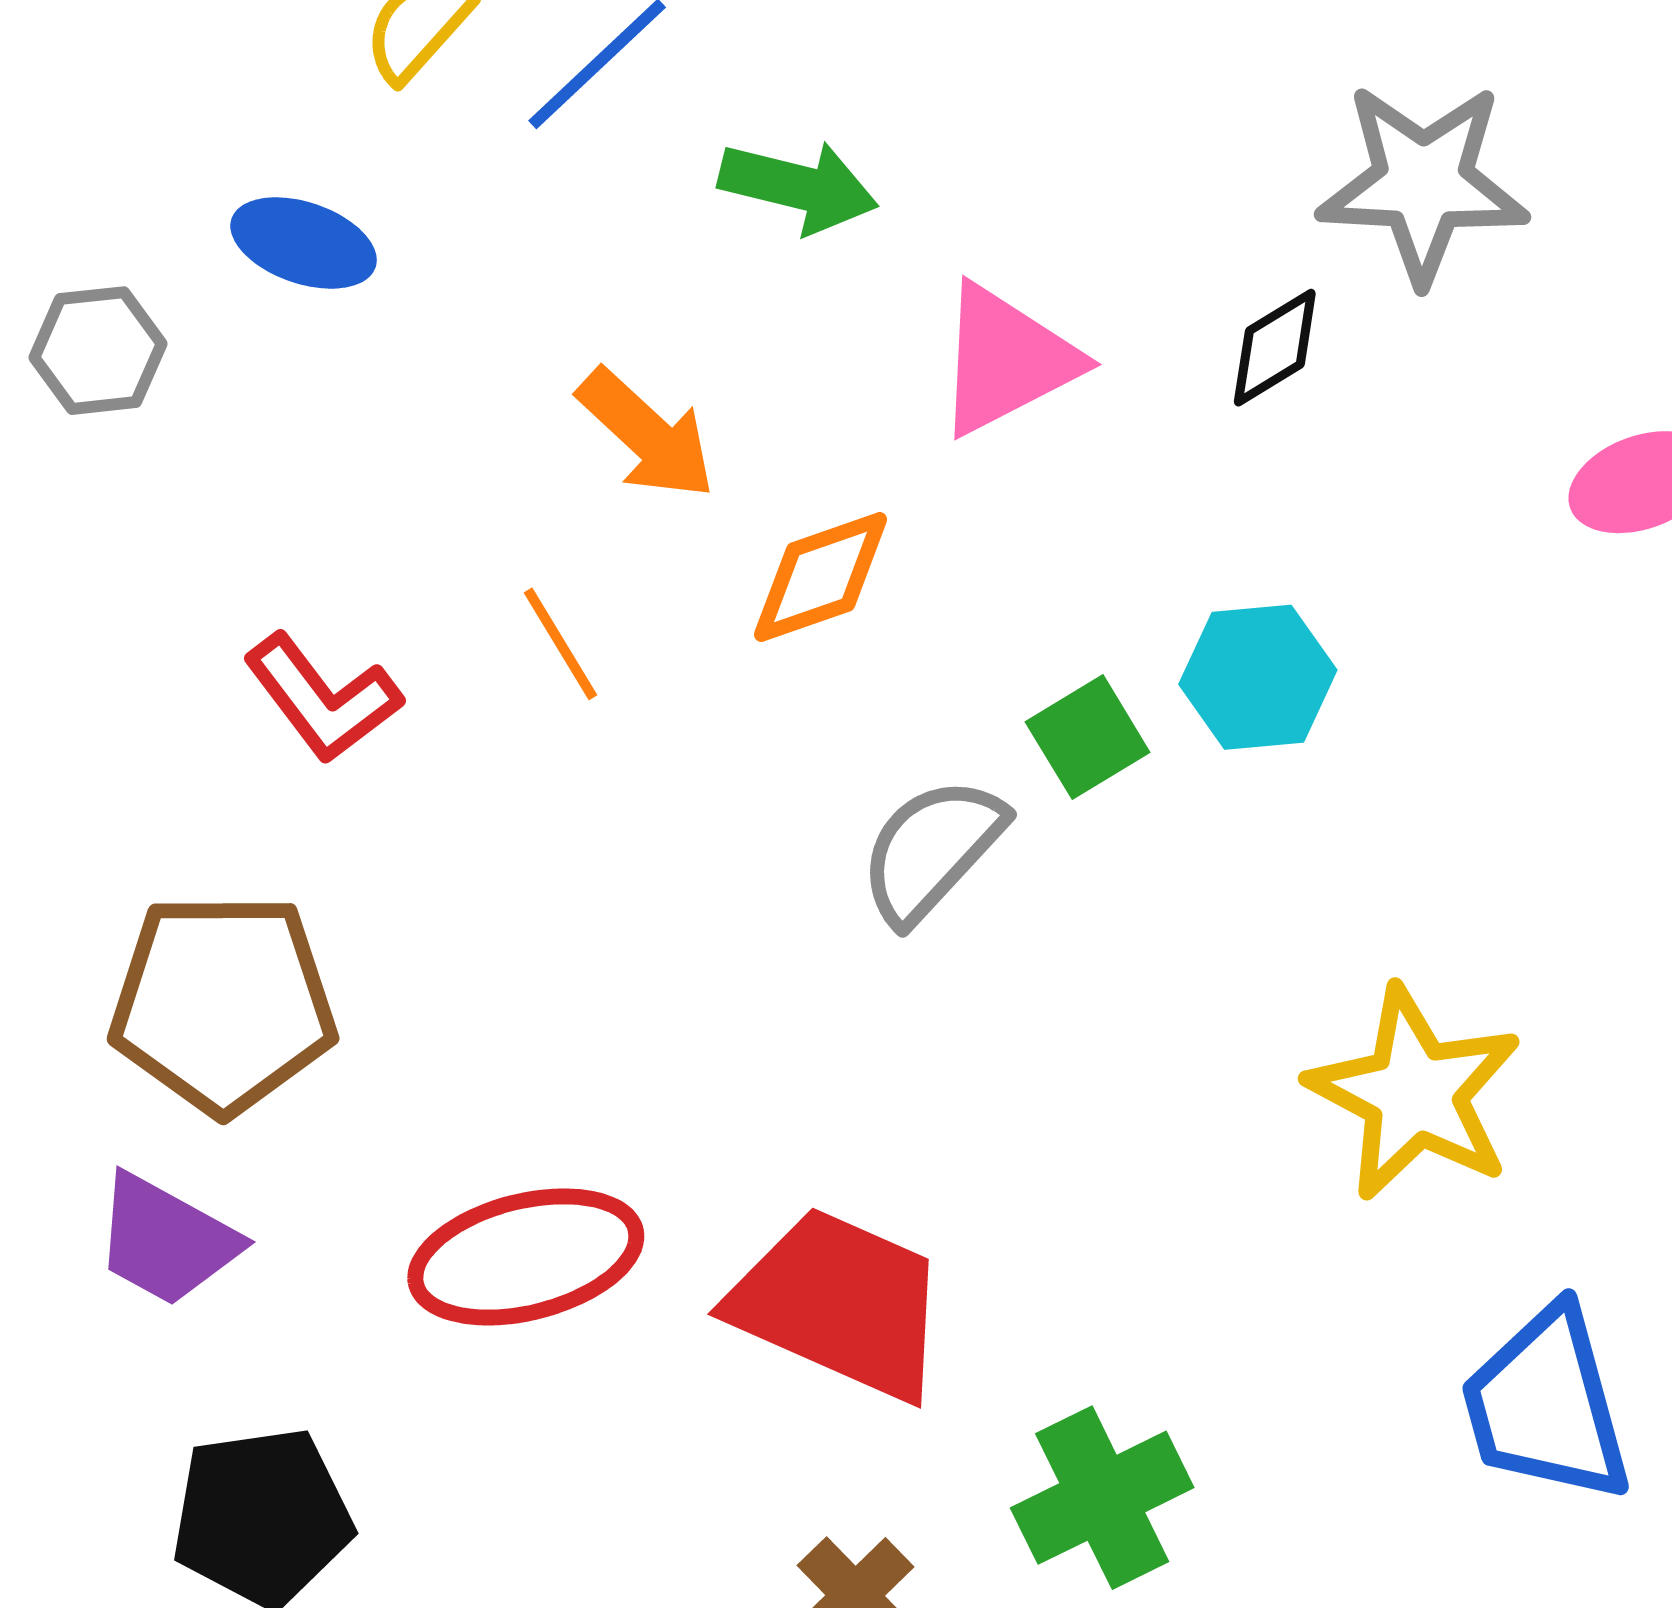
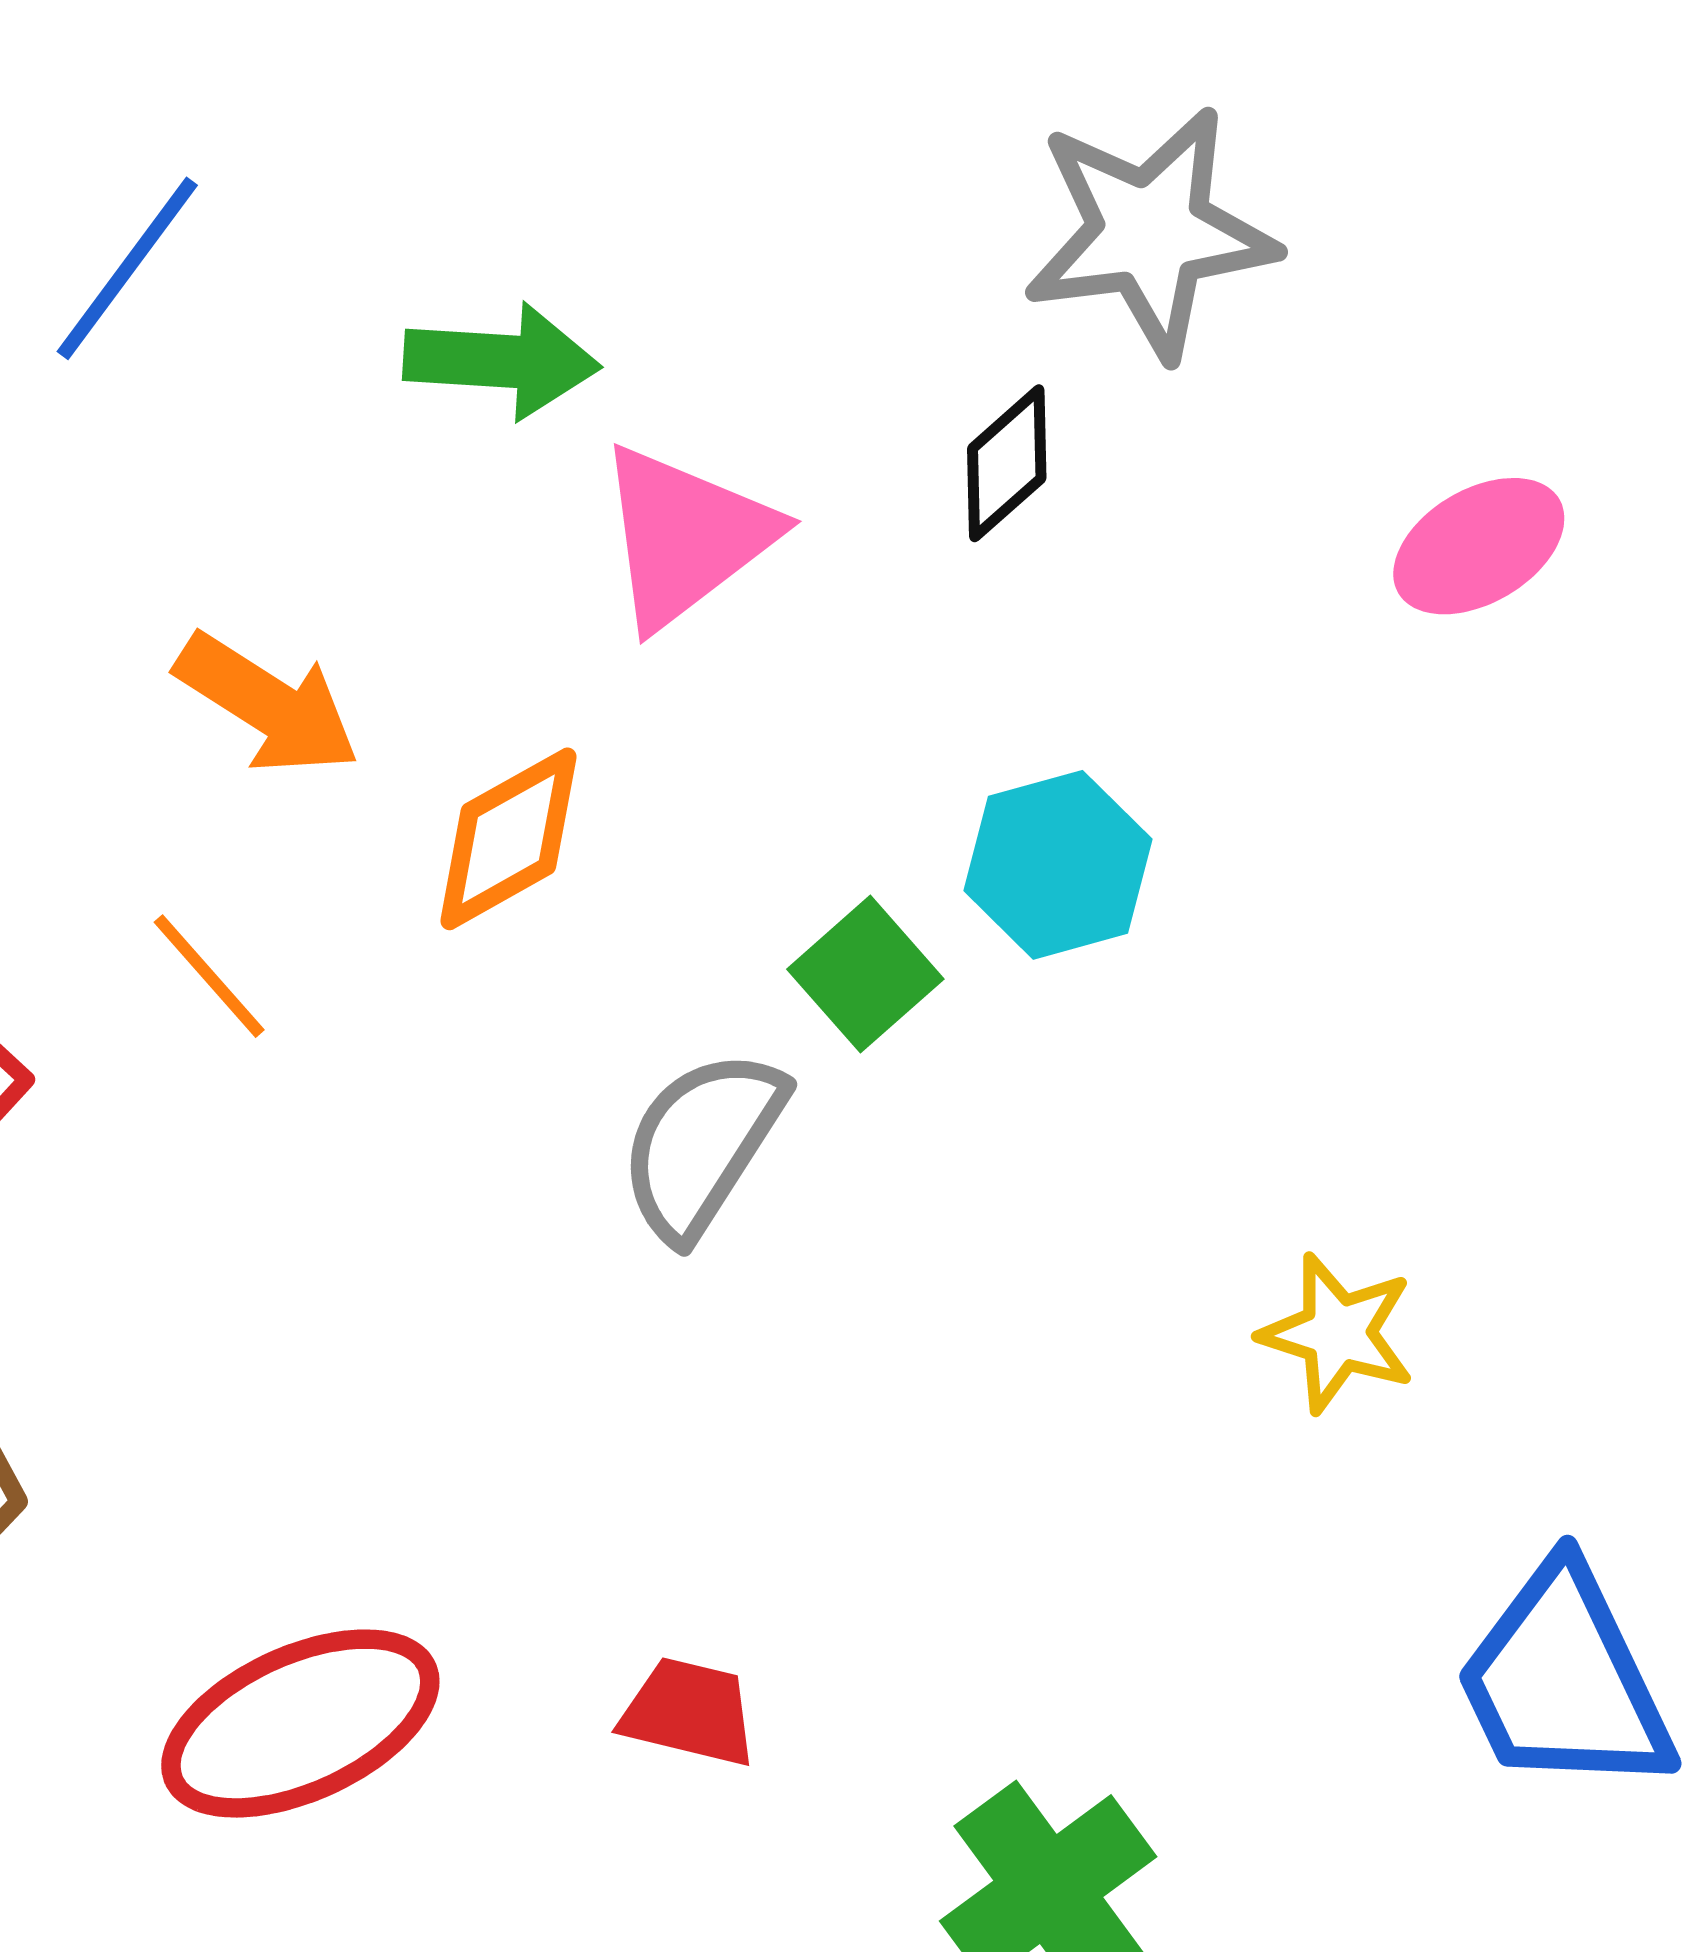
green arrow: (798, 187) -> (502, 361), moved
yellow star: (1415, 1093) -> (1338, 1333), size x0.6
red trapezoid: (839, 1304) -> (689, 1712), size x0.5

